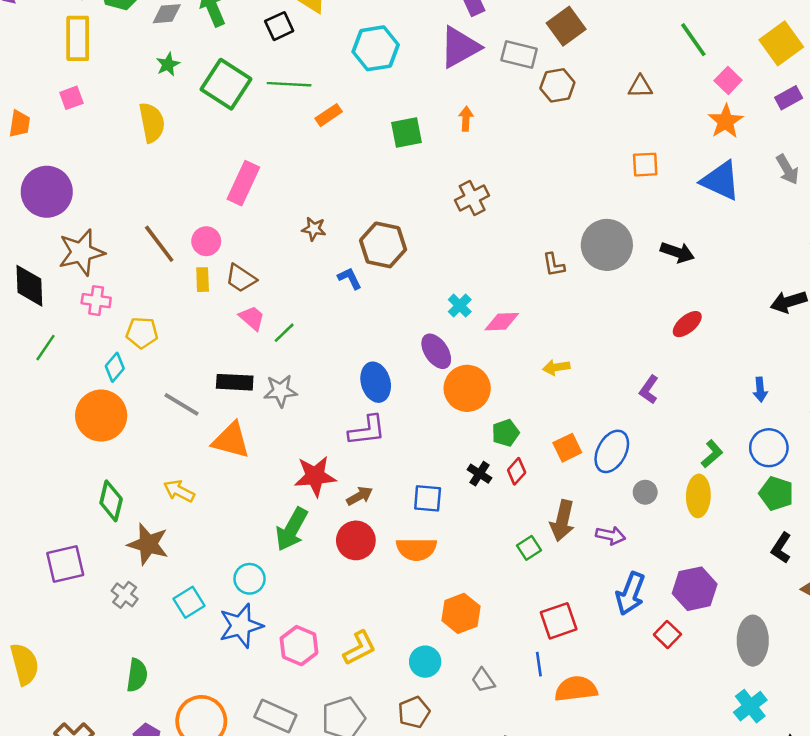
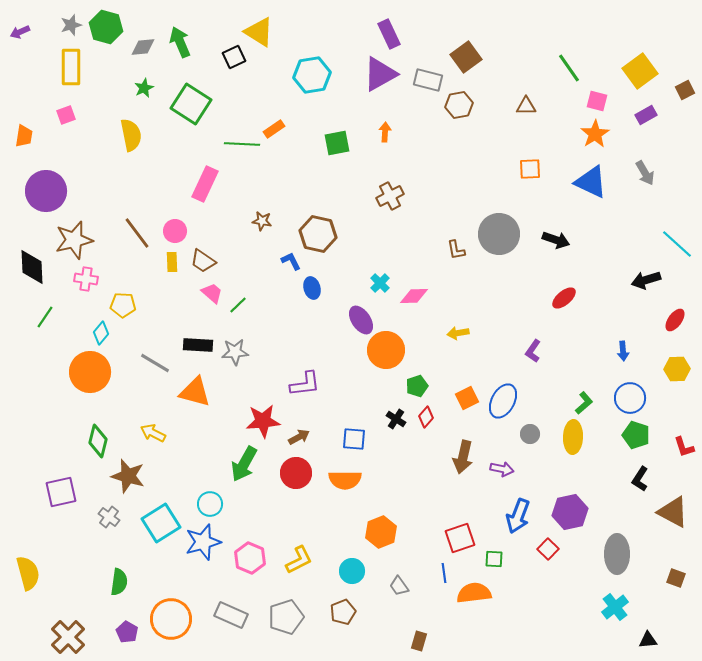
pink square: (728, 80) -> (597, 101), turned -30
green line: (289, 84) -> (242, 144), moved
blue ellipse: (376, 382) -> (312, 288), moved, size x0.7
green square: (529, 548) -> (494, 559), moved, turned 36
cyan square: (189, 602) -> (161, 523), size x1.5

